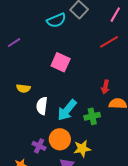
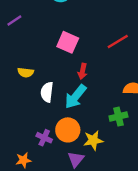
red line: (109, 42) -> (118, 41), moved
red arrow: (105, 87) -> (82, 71), moved
green cross: (92, 116) -> (118, 117), moved

